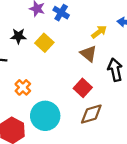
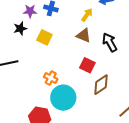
black star: (18, 36) -> (20, 28), moved
orange cross: (23, 87) -> (51, 78), moved

